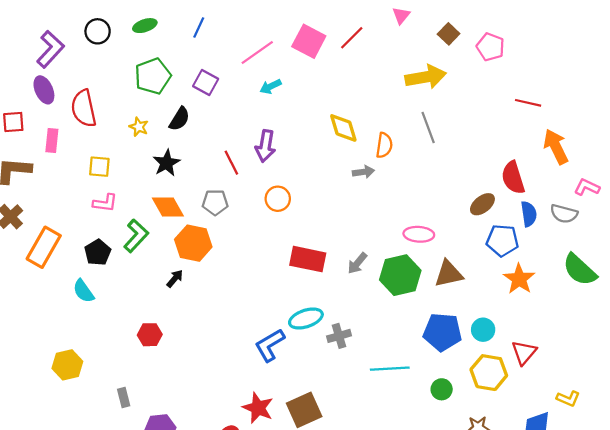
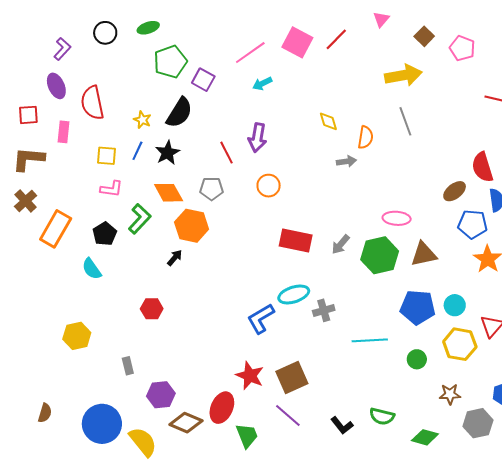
blue line: (199, 27) -> (137, 151), moved
purple L-shape: (50, 49) -> (62, 49), size x0.7
green pentagon: (153, 76) -> (170, 62), moved
black semicircle: (179, 119) -> (179, 113), size x1.4
yellow diamond: (343, 128) -> (328, 121), size x0.7

